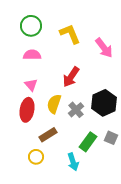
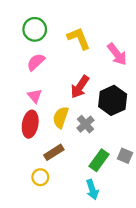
pink semicircle: (32, 55) -> (36, 62), turned -42
black hexagon: (104, 103) -> (113, 100), moved
cyan arrow: (73, 162) -> (92, 190), moved

